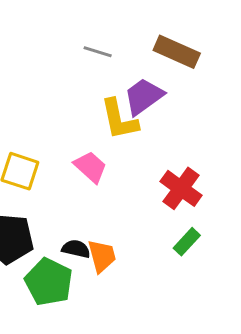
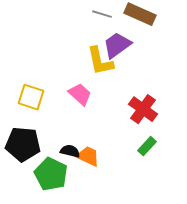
gray line: (98, 52) -> (102, 14), moved
orange trapezoid: (102, 256) -> (88, 156), turned -50

